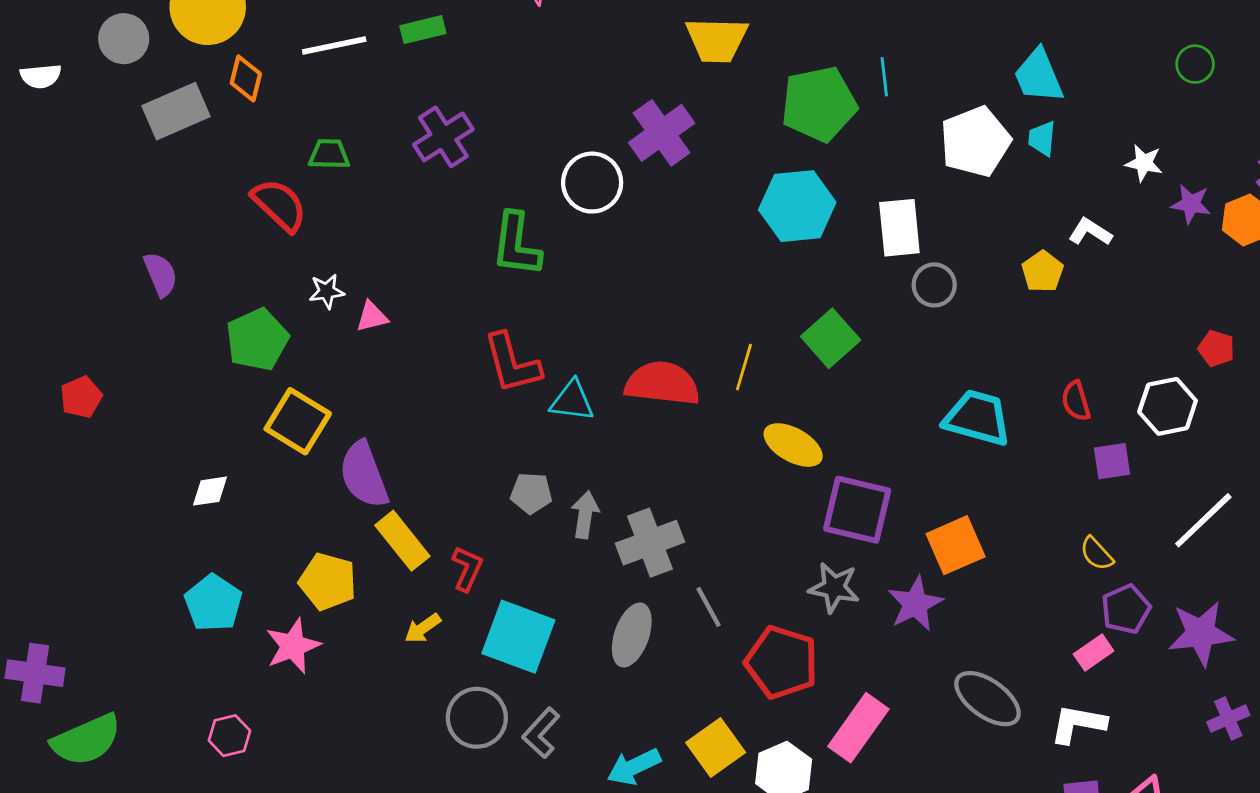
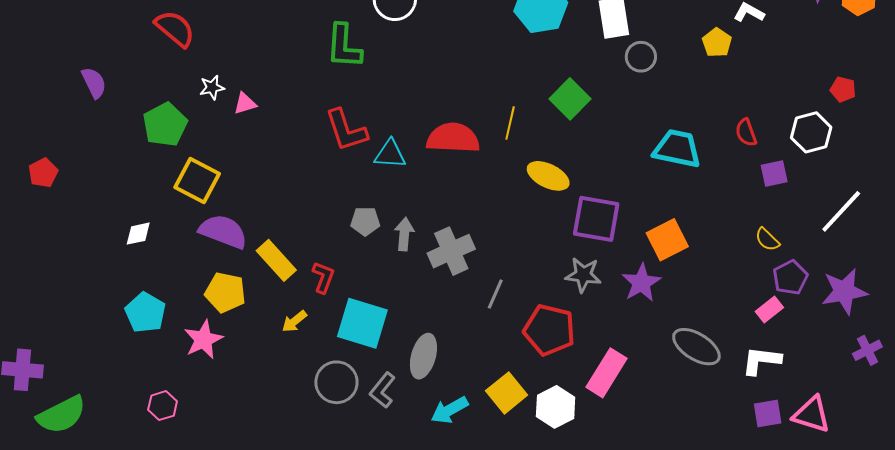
purple semicircle: (364, 475) -> (223, 231), moved, turned 135
gray line: (708, 607) -> (495, 294), turned 56
gray ellipse: (632, 635) -> (423, 356), moved

